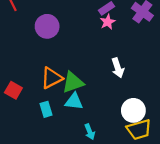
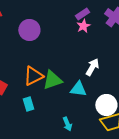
white arrow: (118, 68) -> (92, 67), turned -132
cyan triangle: (74, 101) -> (78, 89), moved

